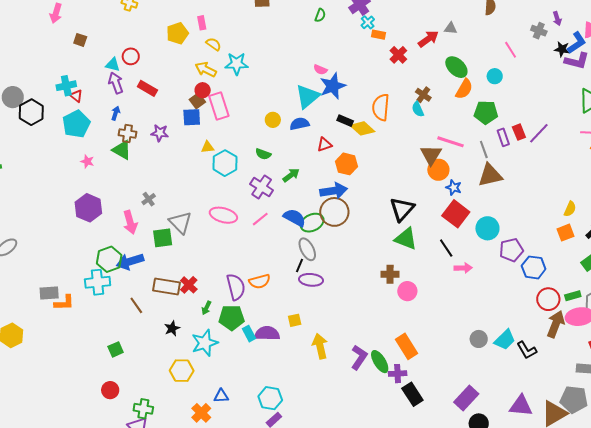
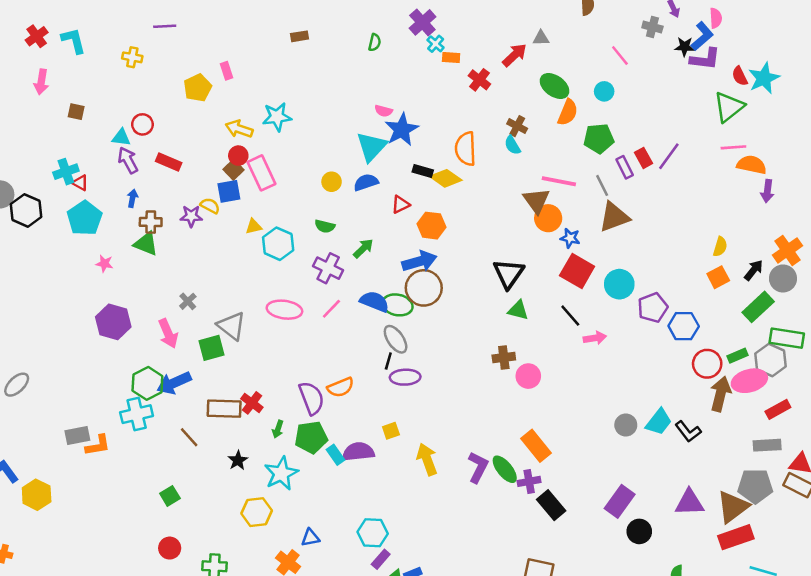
yellow semicircle: (214, 44) -> (210, 206), moved
green ellipse: (312, 223) -> (397, 305), turned 45
green triangle: (406, 239) -> (518, 310), size x0.7

